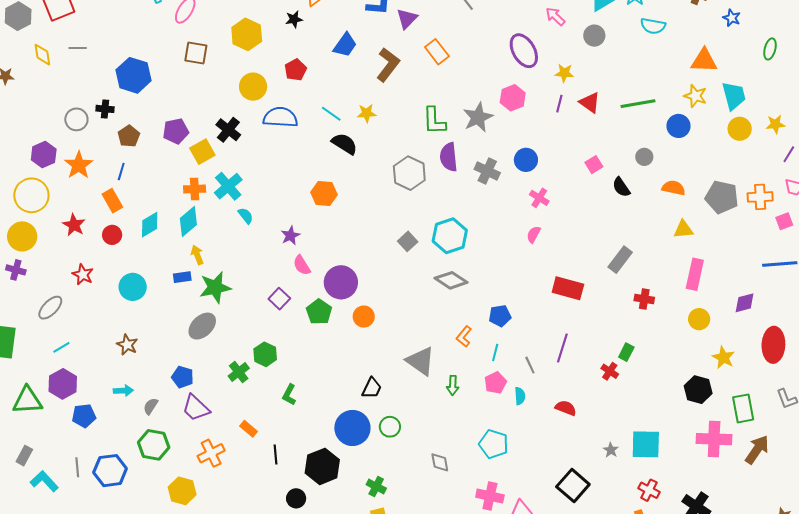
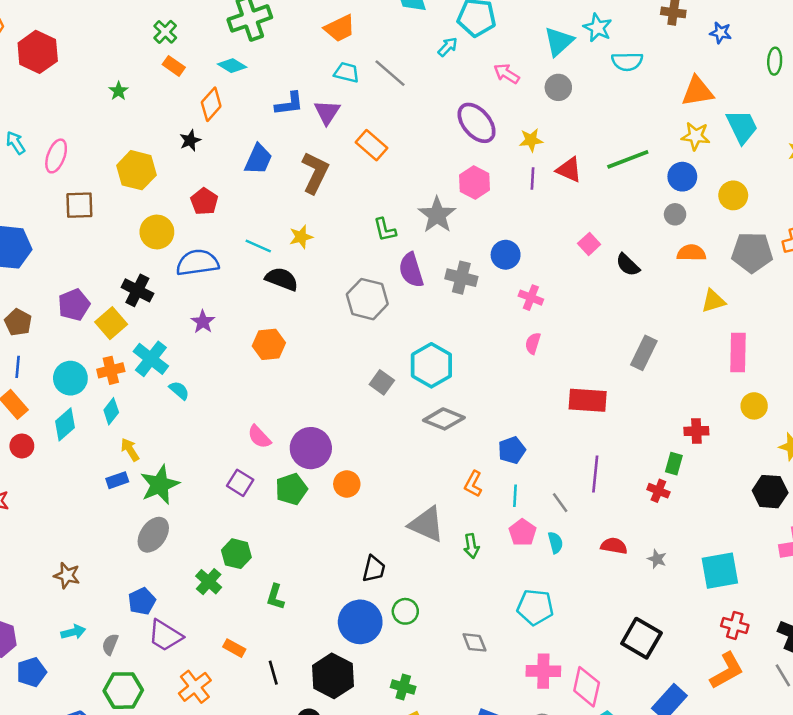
green L-shape: (434, 121) -> (385, 230), size x0.7
yellow circle: (740, 129) -> (733, 195), moved
gray circle: (644, 157) -> (675, 214), moved
cyan diamond: (188, 221) -> (111, 411), size x0.7
purple star: (290, 236) -> (203, 322), moved
cyan circle: (133, 287) -> (70, 378), moved
red cross: (644, 299) -> (696, 431), moved
green pentagon: (319, 312) -> (291, 489), turned 30
blue pentagon: (183, 377) -> (142, 601), turned -30
gray star: (611, 450) -> (657, 559), moved

